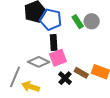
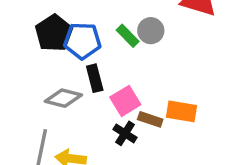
pink square: (58, 58) -> (125, 101), moved
gray diamond: (39, 62) -> (63, 98), moved

